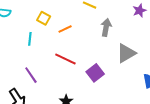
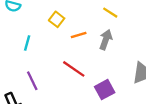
gray arrow: (106, 27) -> (106, 40), moved
cyan line: (30, 39) -> (27, 43), moved

